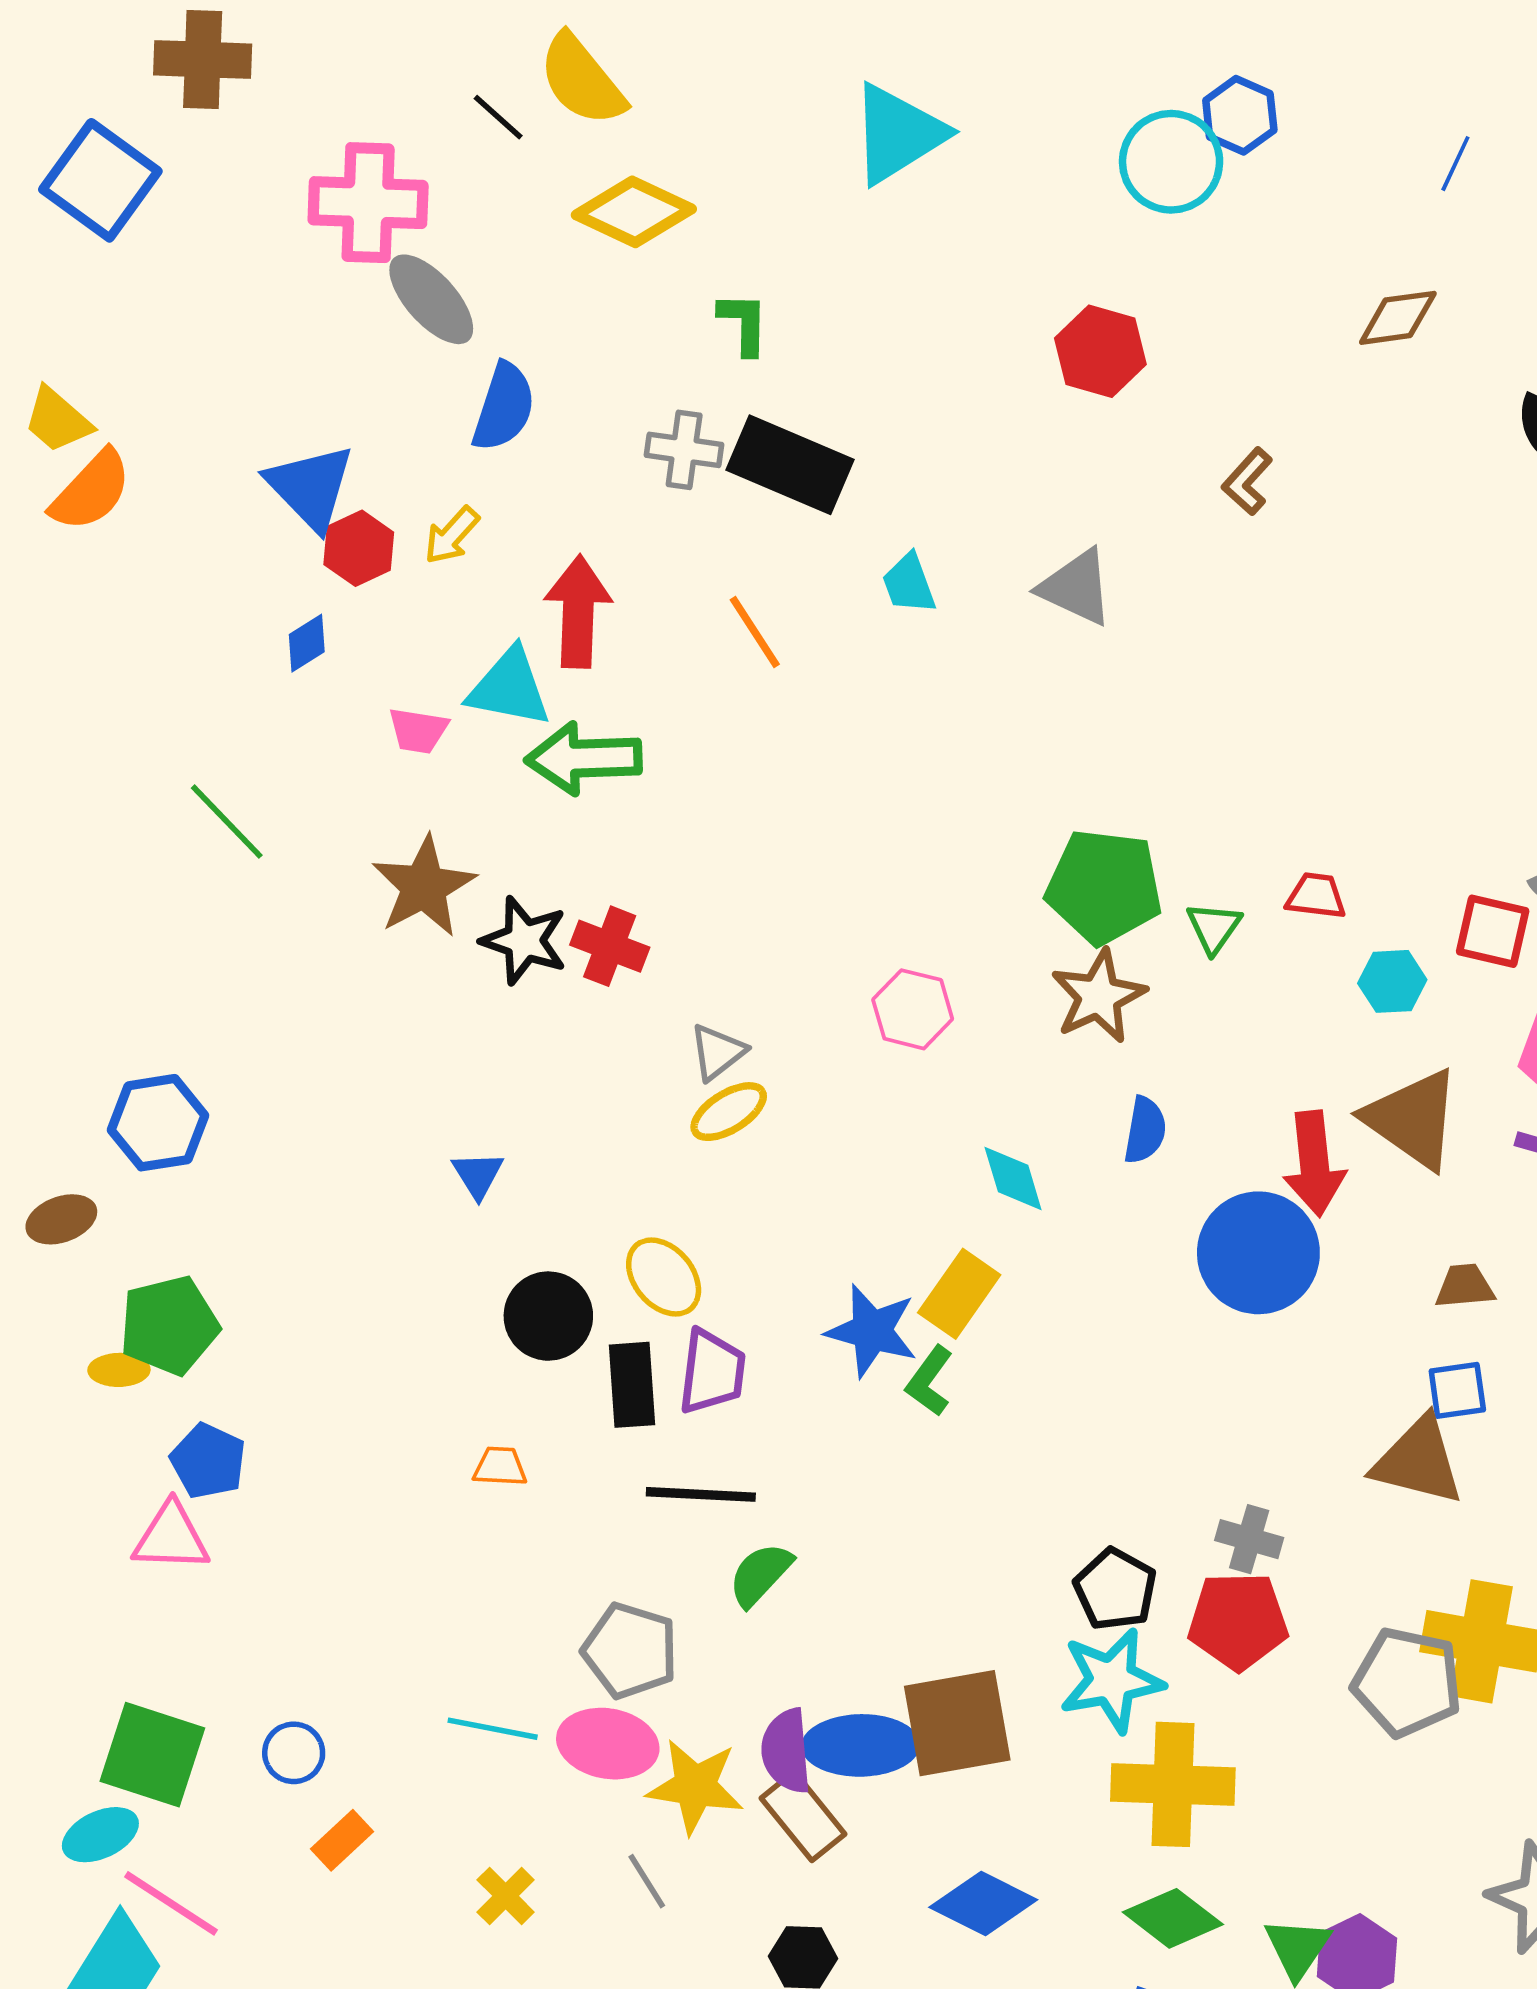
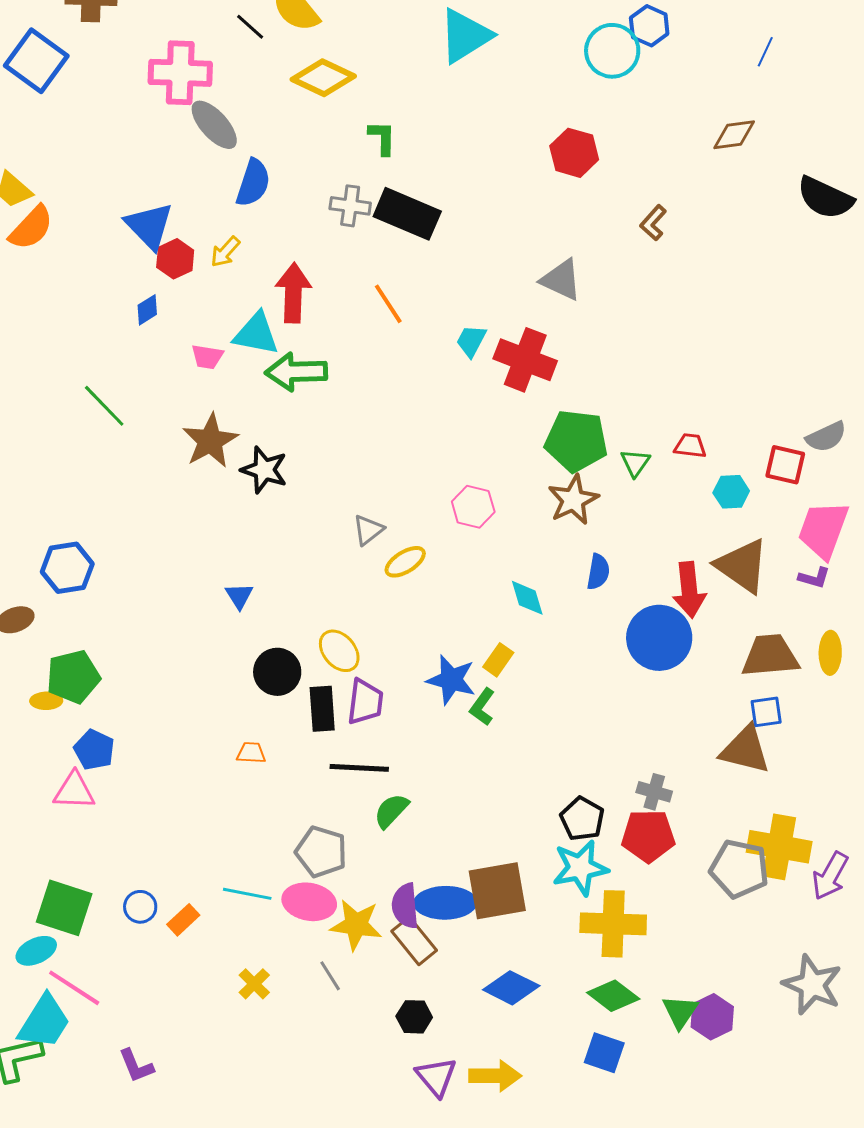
cyan trapezoid: (909, 584) -> (471, 341), moved, turned 48
red cross: (610, 946) -> (525, 360), moved, size x1.5
yellow ellipse: (729, 1112) -> (405, 562), moved
brown trapezoid: (1465, 1286) -> (770, 656), size x1.8
yellow rectangle: (959, 1294) -> (498, 660), size x0.7
orange rectangle: (342, 1840) -> (183, 920), moved

